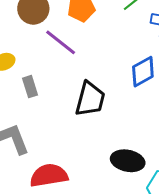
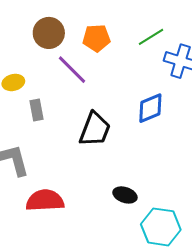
black ellipse: (128, 161) -> (125, 195), size x0.7

